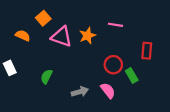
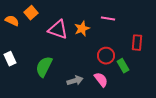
orange square: (43, 18) -> (31, 13), moved
orange semicircle: (23, 36) -> (12, 21), moved
green semicircle: (46, 77) -> (44, 67), size x1.5

